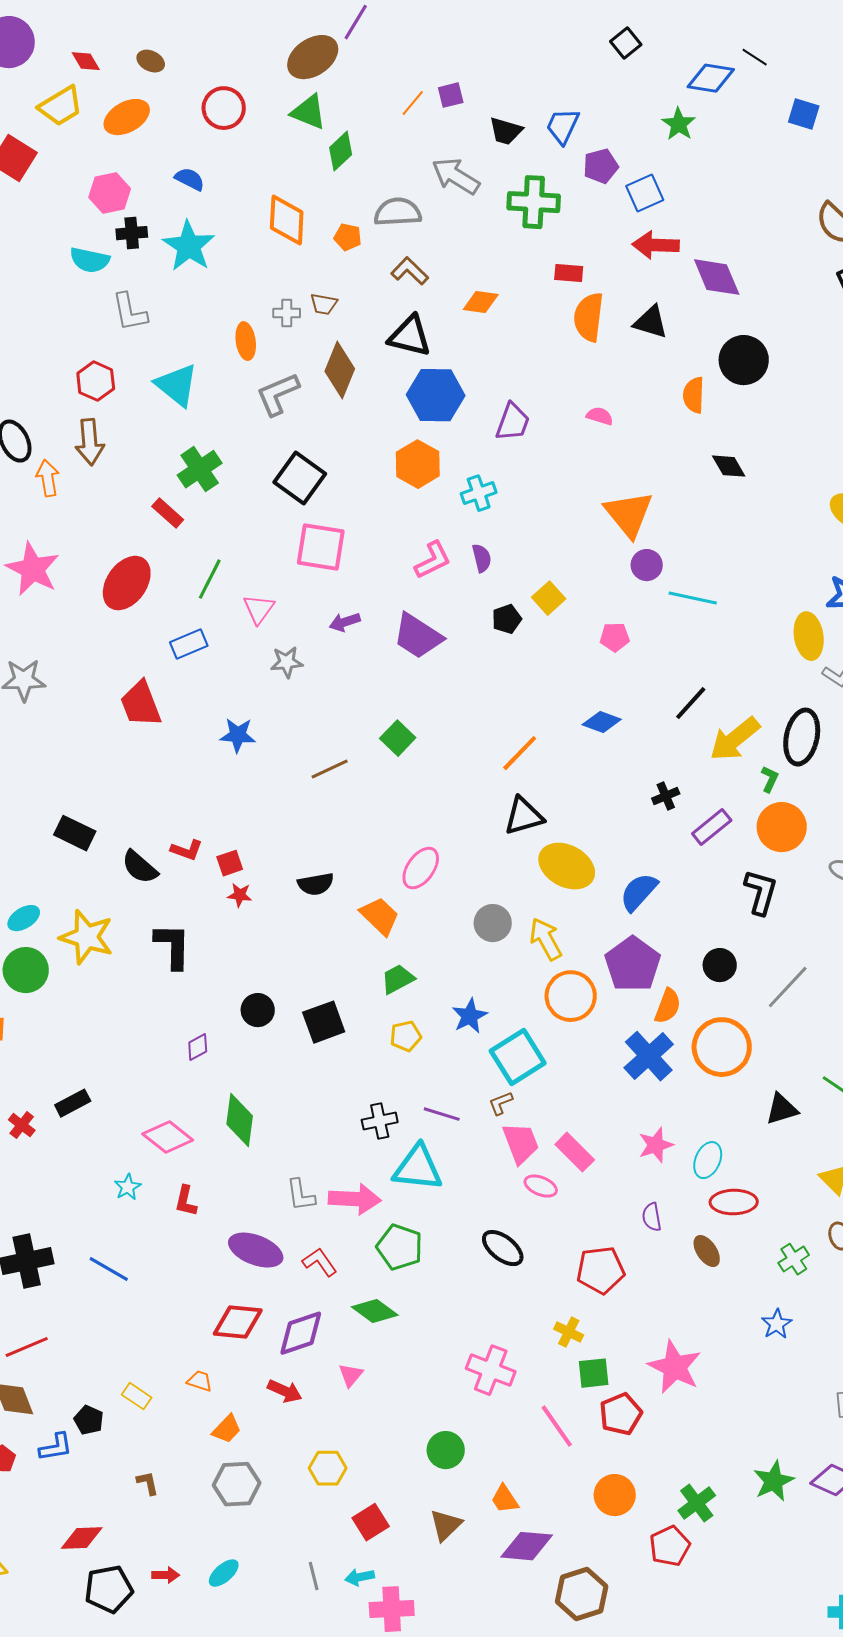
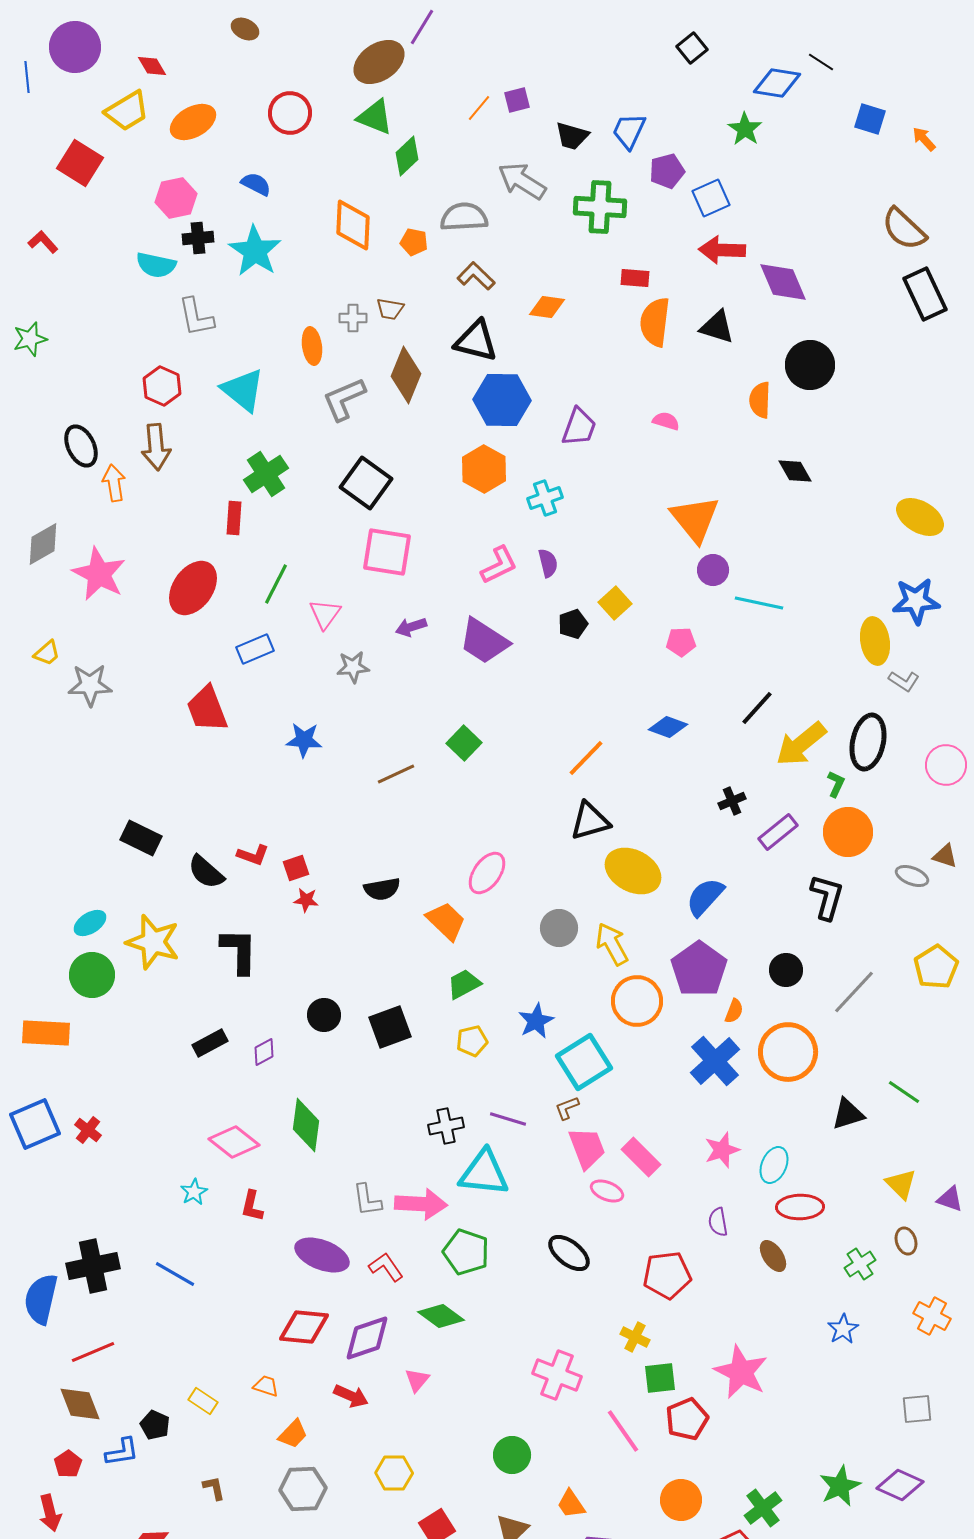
brown ellipse: (151, 61) -> (245, 29), moved
red rectangle: (168, 513) -> (234, 518), turned 52
orange semicircle: (668, 1006) -> (734, 1011), size x0.7
black rectangle: (73, 1103) -> (210, 1043), moved

